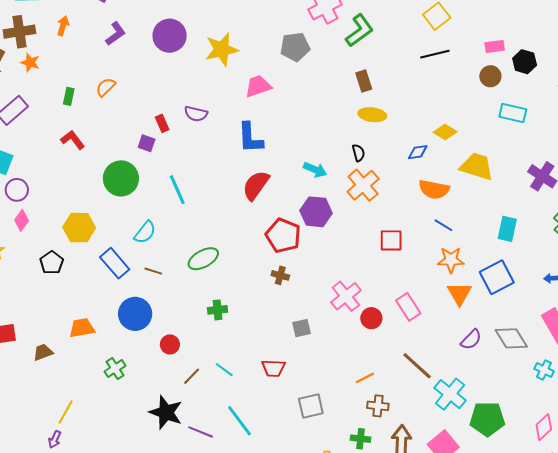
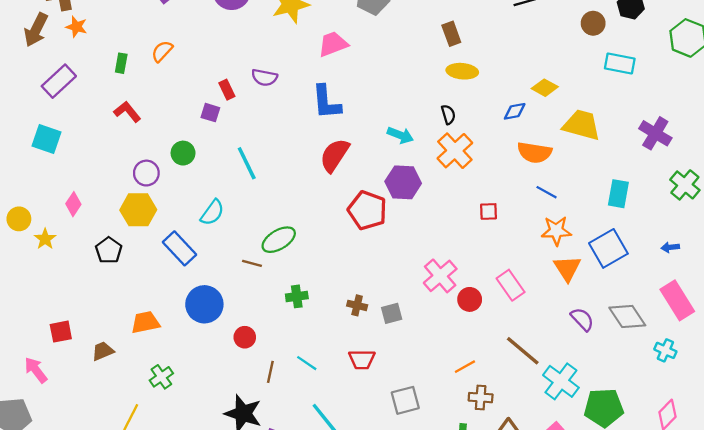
green circle: (121, 178) -> (183, 153), size x0.6
purple circle: (17, 190) -> (146, 173), moved
red square: (391, 240) -> (489, 211), size x0.7
brown line: (153, 271) -> (252, 263), moved
brown cross: (280, 275) -> (357, 305), moved
purple semicircle: (471, 340) -> (582, 319), turned -85
green cross: (115, 369) -> (161, 377), moved
brown line: (192, 376) -> (270, 372), turned -30

